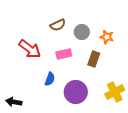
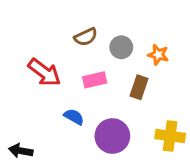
blue semicircle: (50, 79) -> (74, 117), turned -80
yellow cross: (115, 92) -> (170, 136), turned 36

